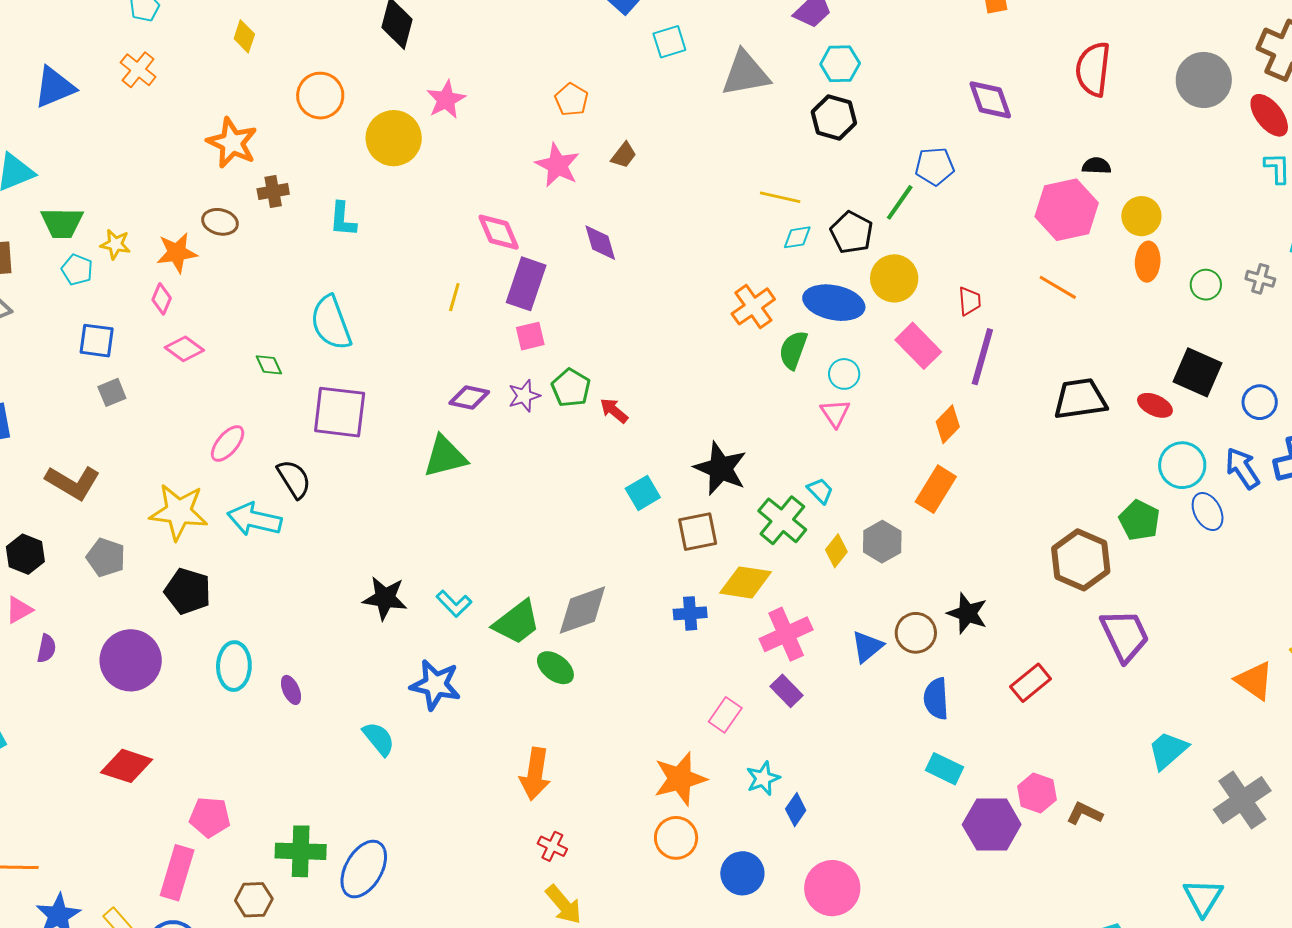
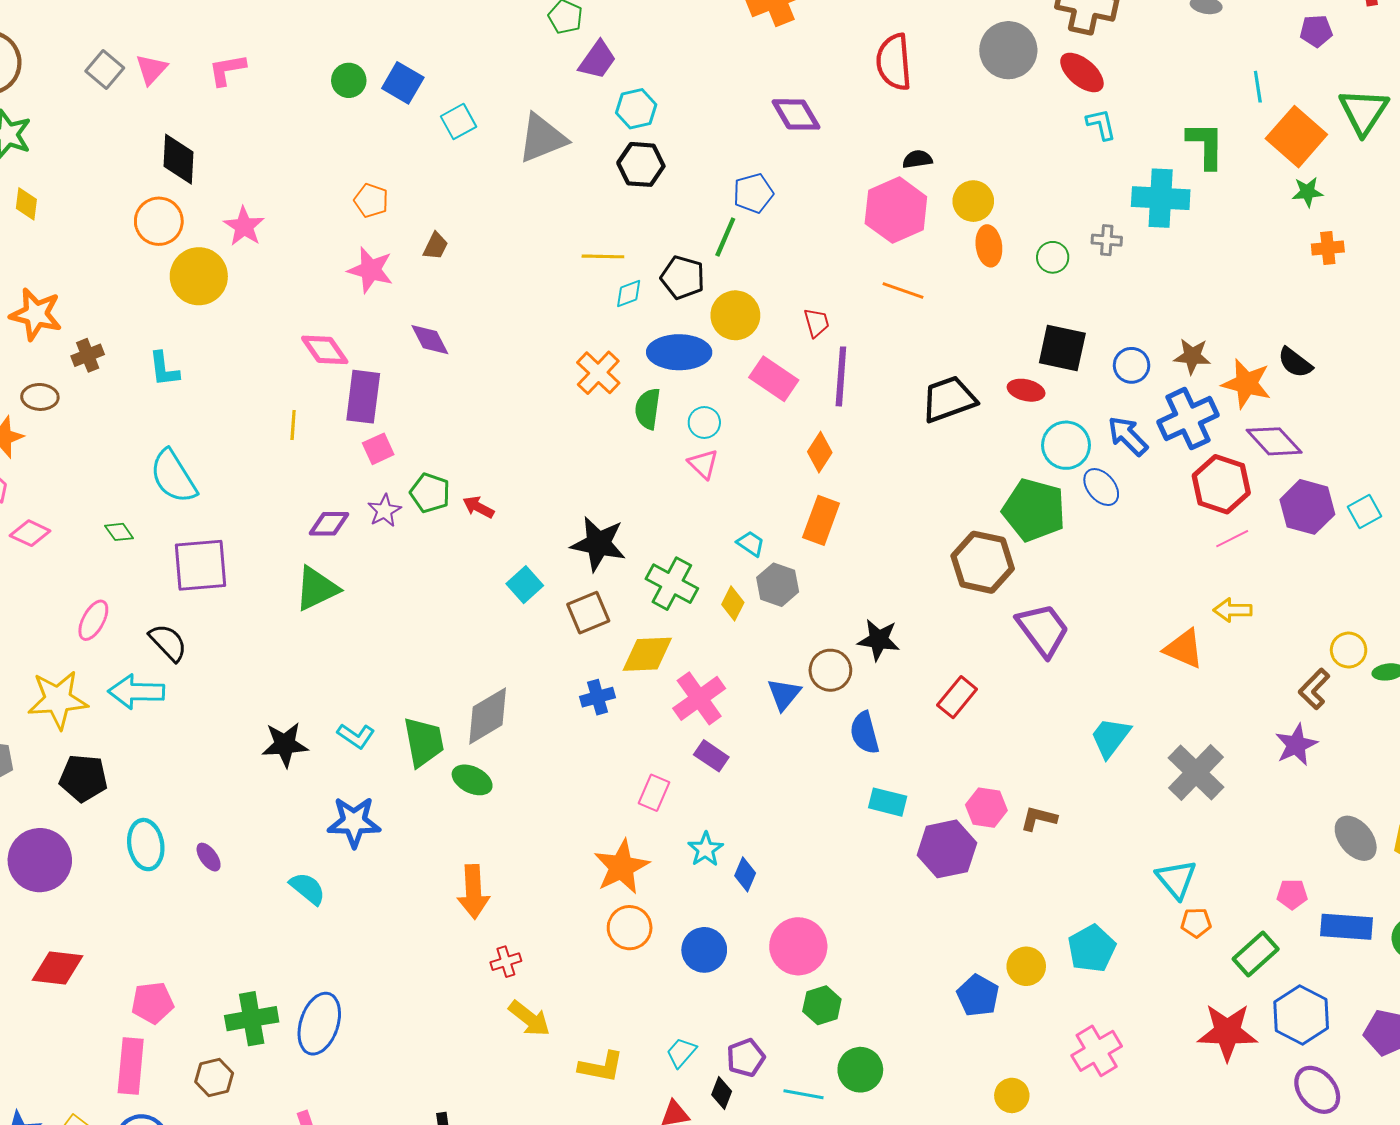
orange circle: (320, 96) -> (159, 221), moved
cyan trapezoid: (820, 491) -> (751, 544), moved
green pentagon: (1139, 520) -> (1034, 510), size x1.5
green trapezoid: (517, 622) -> (424, 742), turned -52
red cross: (552, 846) -> (506, 962), turned -32

